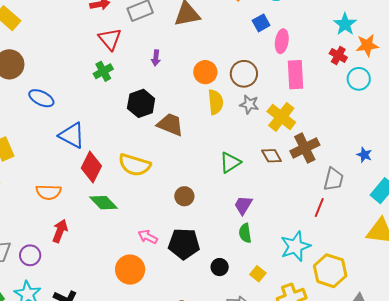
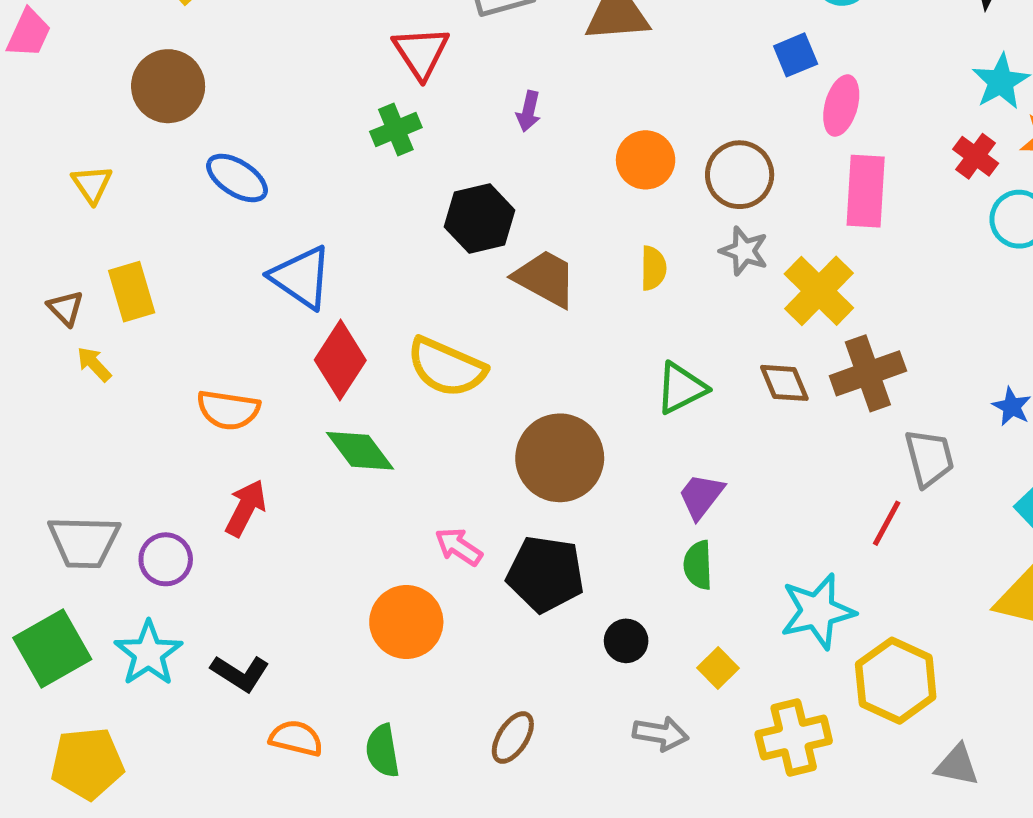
yellow semicircle: (216, 102) -> (653, 268), moved, size x0.7
gray trapezoid: (333, 179) -> (929, 458), turned -35
brown circle: (184, 196) -> (560, 458), size x1.8

